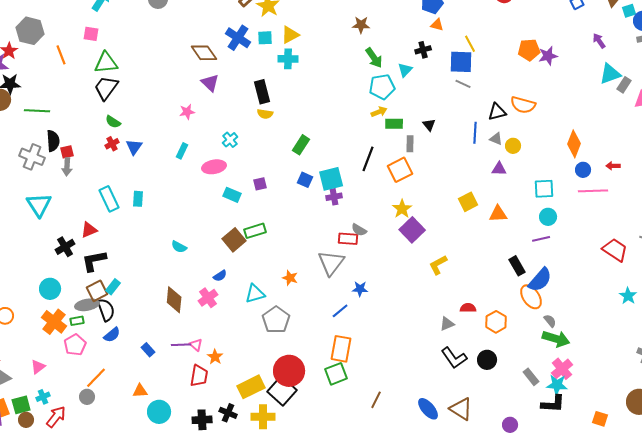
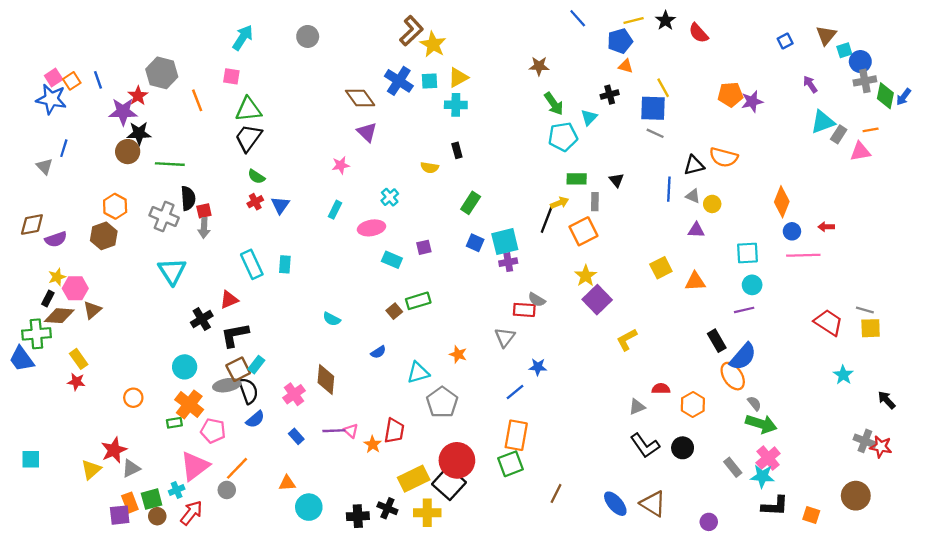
black rectangle: (262, 92) -> (457, 150), moved, size x0.6
yellow arrow: (379, 112) -> (559, 203), moved
brown square: (234, 240) -> (394, 311), size x0.6
gray triangle: (331, 263) -> (505, 337), size x0.7
pink cross: (208, 298) -> (294, 394), moved
green rectangle: (77, 321) -> (174, 423), moved
pink pentagon: (75, 345) -> (213, 431), turned -30
pink triangle: (38, 367) -> (195, 466), moved, size x1.8
red trapezoid: (199, 376) -> (394, 431), moved
black L-shape: (553, 404) -> (775, 506), moved

